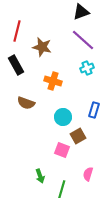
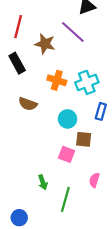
purple line: (83, 40) -> (73, 32), moved
cyan cross: (87, 68) -> (87, 82), moved, size x1.5
brown square: (78, 136) -> (84, 139), turned 35

